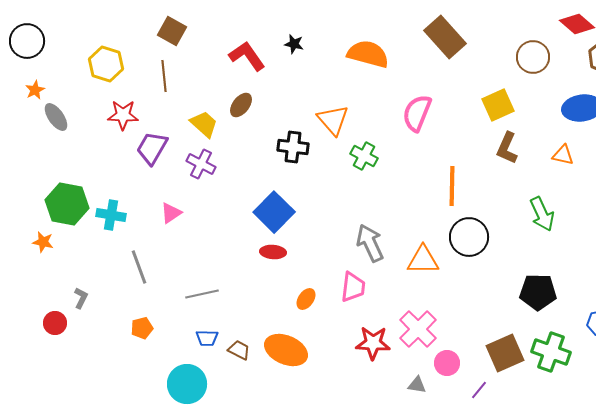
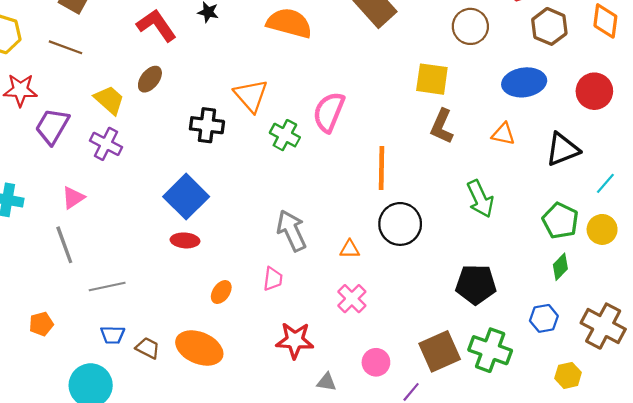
brown line: (164, 76) -> (65, 47), turned -64
yellow square: (498, 105) -> (432, 79), turned 32
pink semicircle: (417, 113) -> (329, 112), moved
orange triangle: (423, 260) -> (350, 249), size x0.6
gray line: (139, 267) -> (64, 245), moved
pink trapezoid: (353, 287) -> (273, 279), size x0.7
pink cross: (418, 329) -> (352, 299), moved, size x0.7
gray triangle: (417, 385) -> (327, 382), moved

